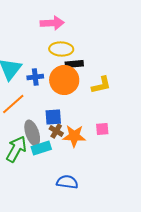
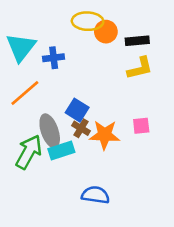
black rectangle: (74, 64) -> (137, 41), moved
orange circle: (64, 80) -> (106, 32), moved, size x0.6
blue square: (53, 117) -> (77, 110), turned 36

